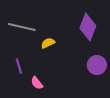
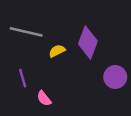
purple diamond: (88, 27) -> (88, 43), moved

